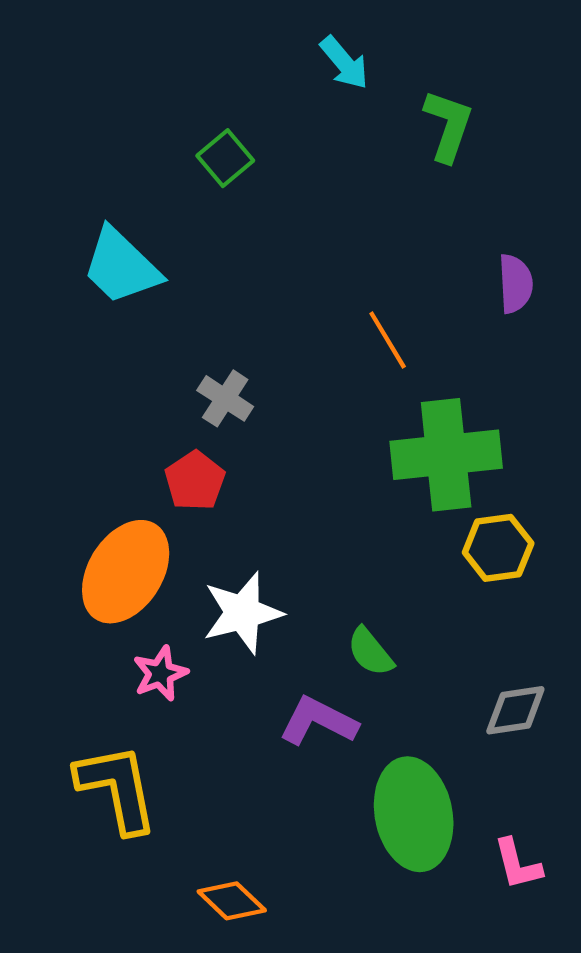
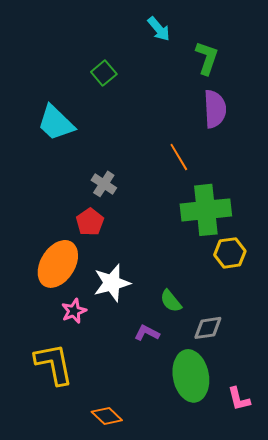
purple semicircle: (515, 284) -> (215, 109), moved, size x1.4
gray diamond: (515, 710) -> (208, 328), moved
purple L-shape: (318, 721) -> (147, 333), size x0.7

